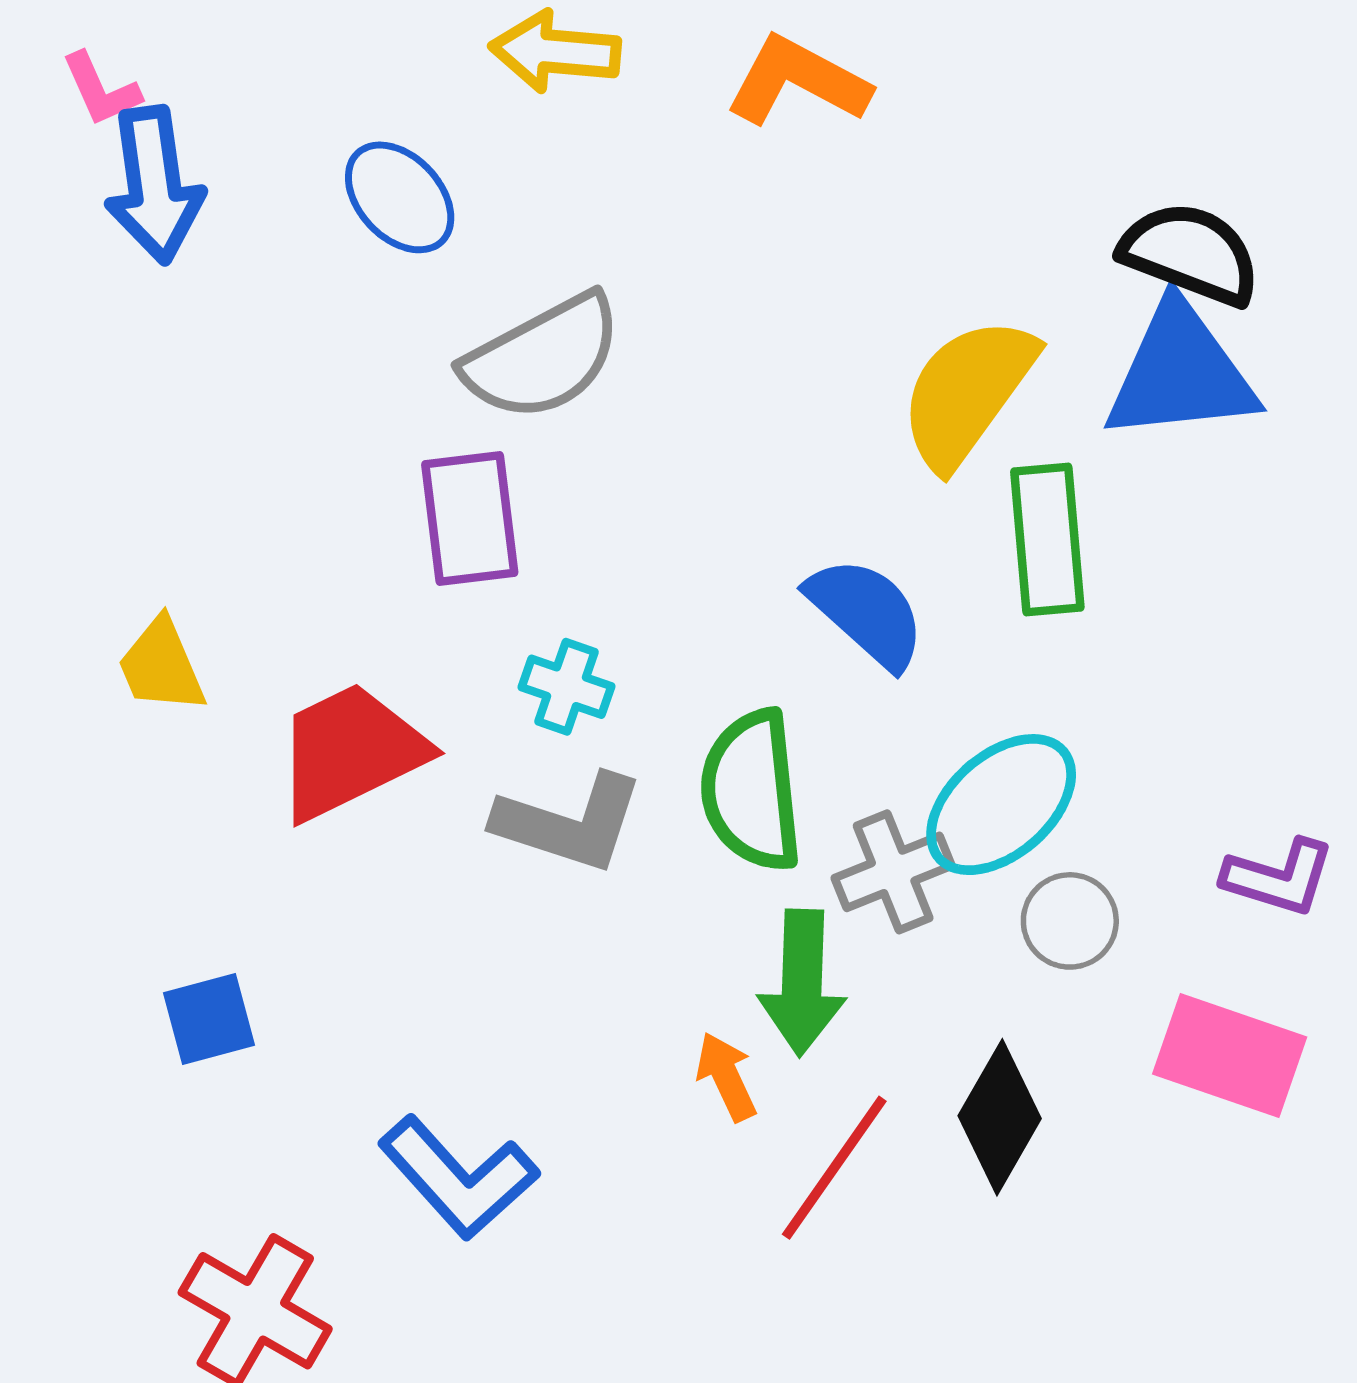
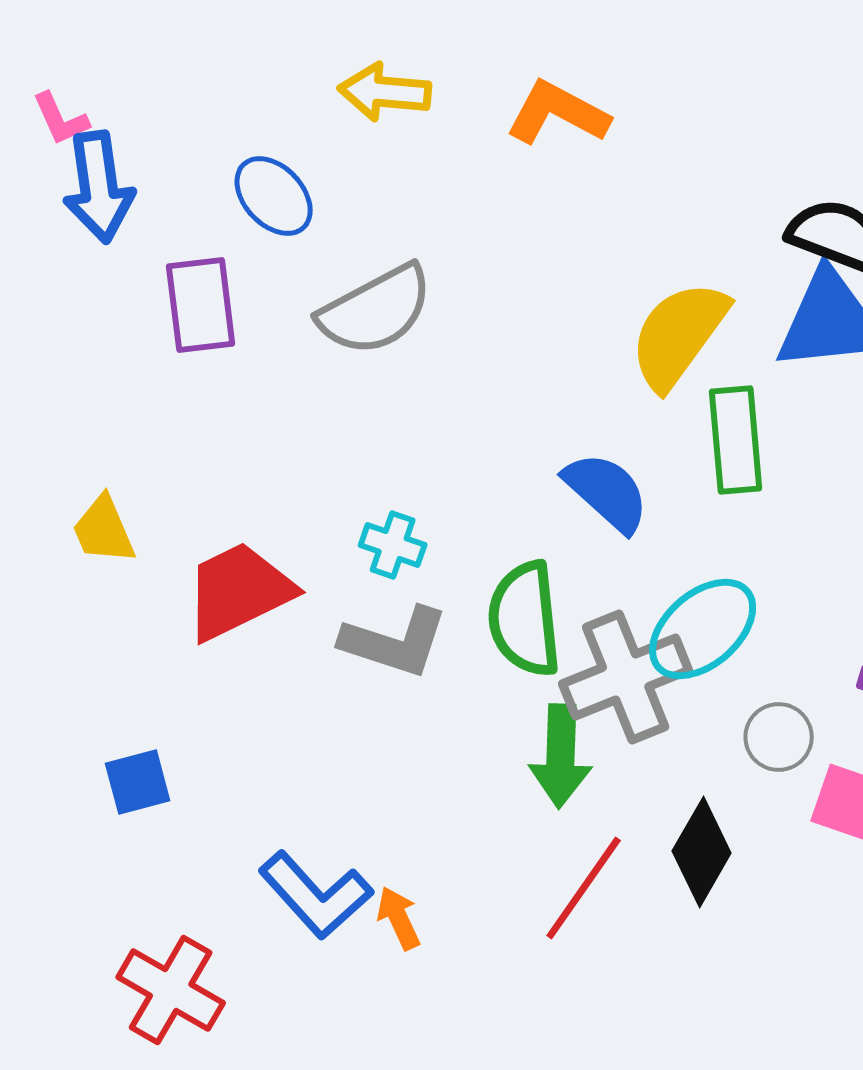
purple rectangle: (470, 519) -> (201, 305), moved
gray cross: (893, 872) -> (626, 677), size x1.5
gray circle: (1070, 921) -> (779, 737), moved
orange arrow: (726, 1077) -> (399, 918), moved

